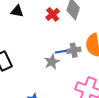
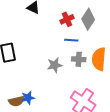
blue line: (62, 52) -> (71, 40), moved

